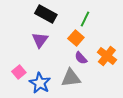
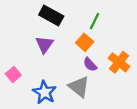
pink square: (19, 72) -> (13, 75), moved
gray triangle: (71, 78) -> (79, 87), turned 45

